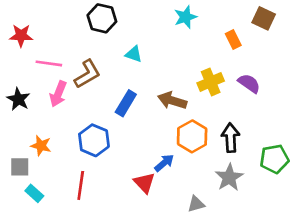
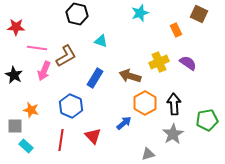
red triangle: (144, 183) -> (93, 136), moved

